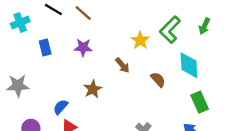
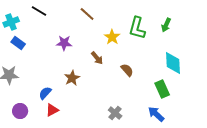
brown line: (83, 13) -> (87, 14), moved
green L-shape: (170, 30) -> (137, 28), turned -30
blue rectangle: (45, 47) -> (18, 43), moved, turned -40
cyan diamond: (189, 65) -> (173, 63), moved

